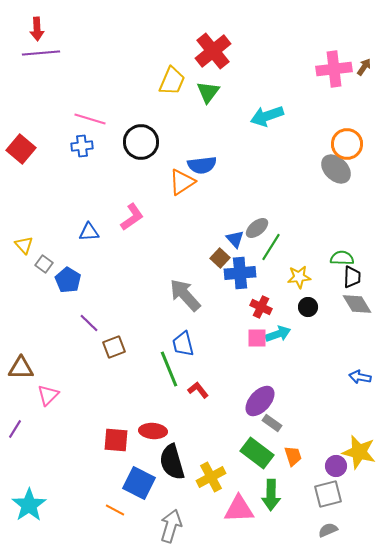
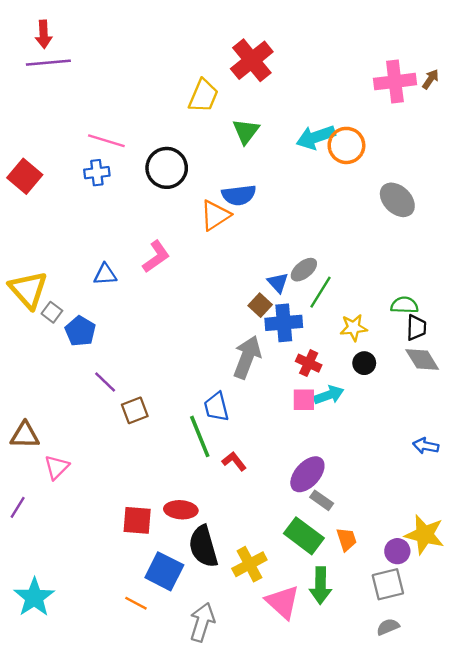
green triangle: (208, 92) -> (246, 131), moved
orange circle: (347, 144) -> (346, 145), moved
yellow triangle: (24, 245) -> (28, 290), size x1.8
gray arrow: (185, 295) -> (247, 357), moved, turned 63
pink triangle: (239, 509) -> (283, 602), turned 44

